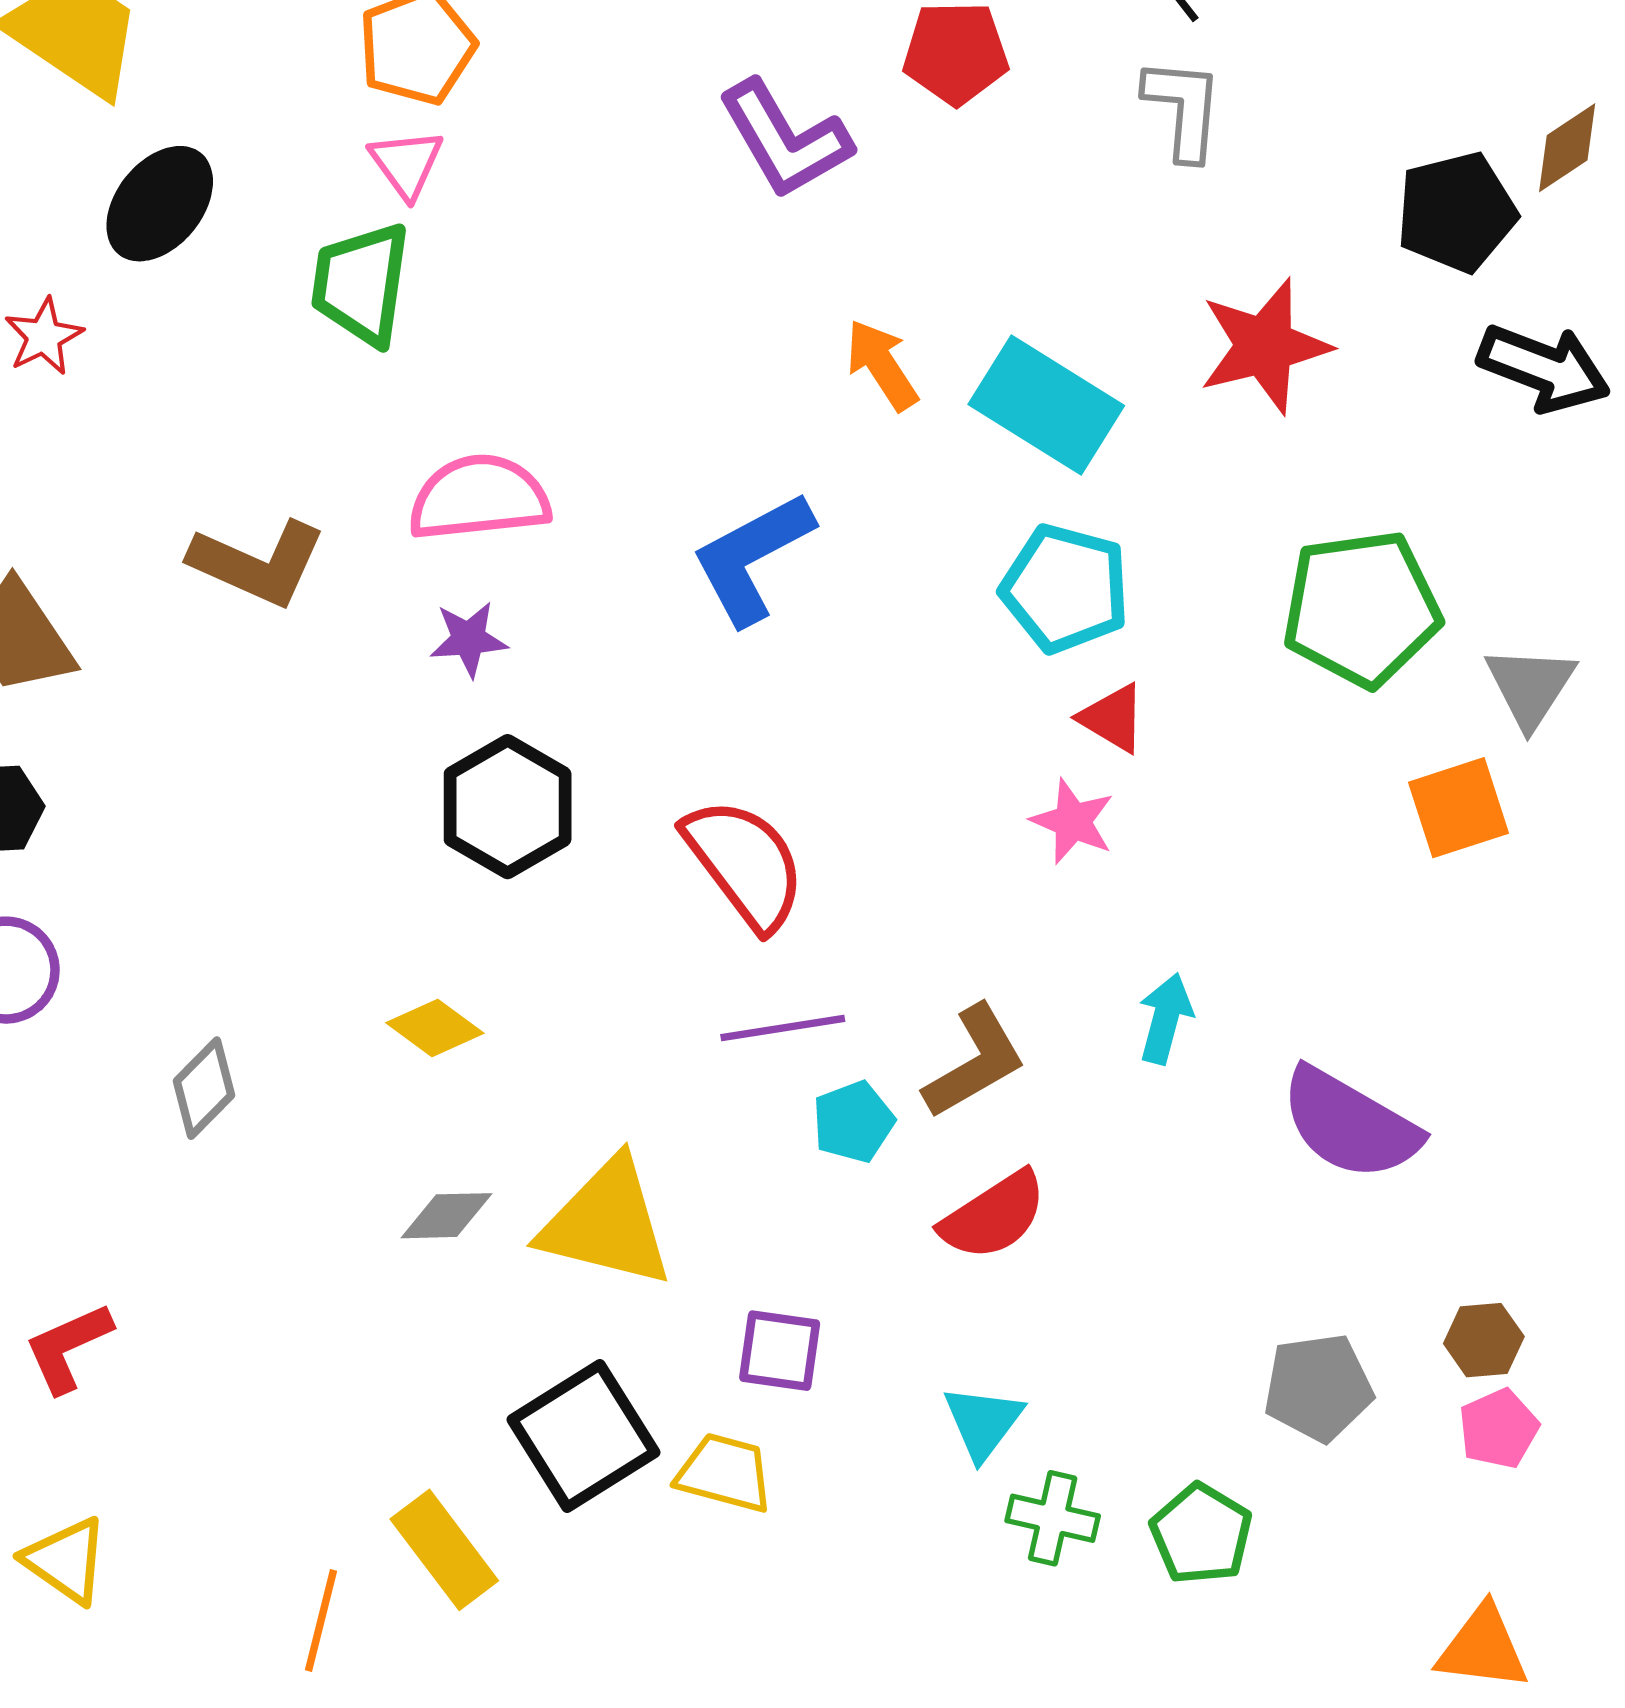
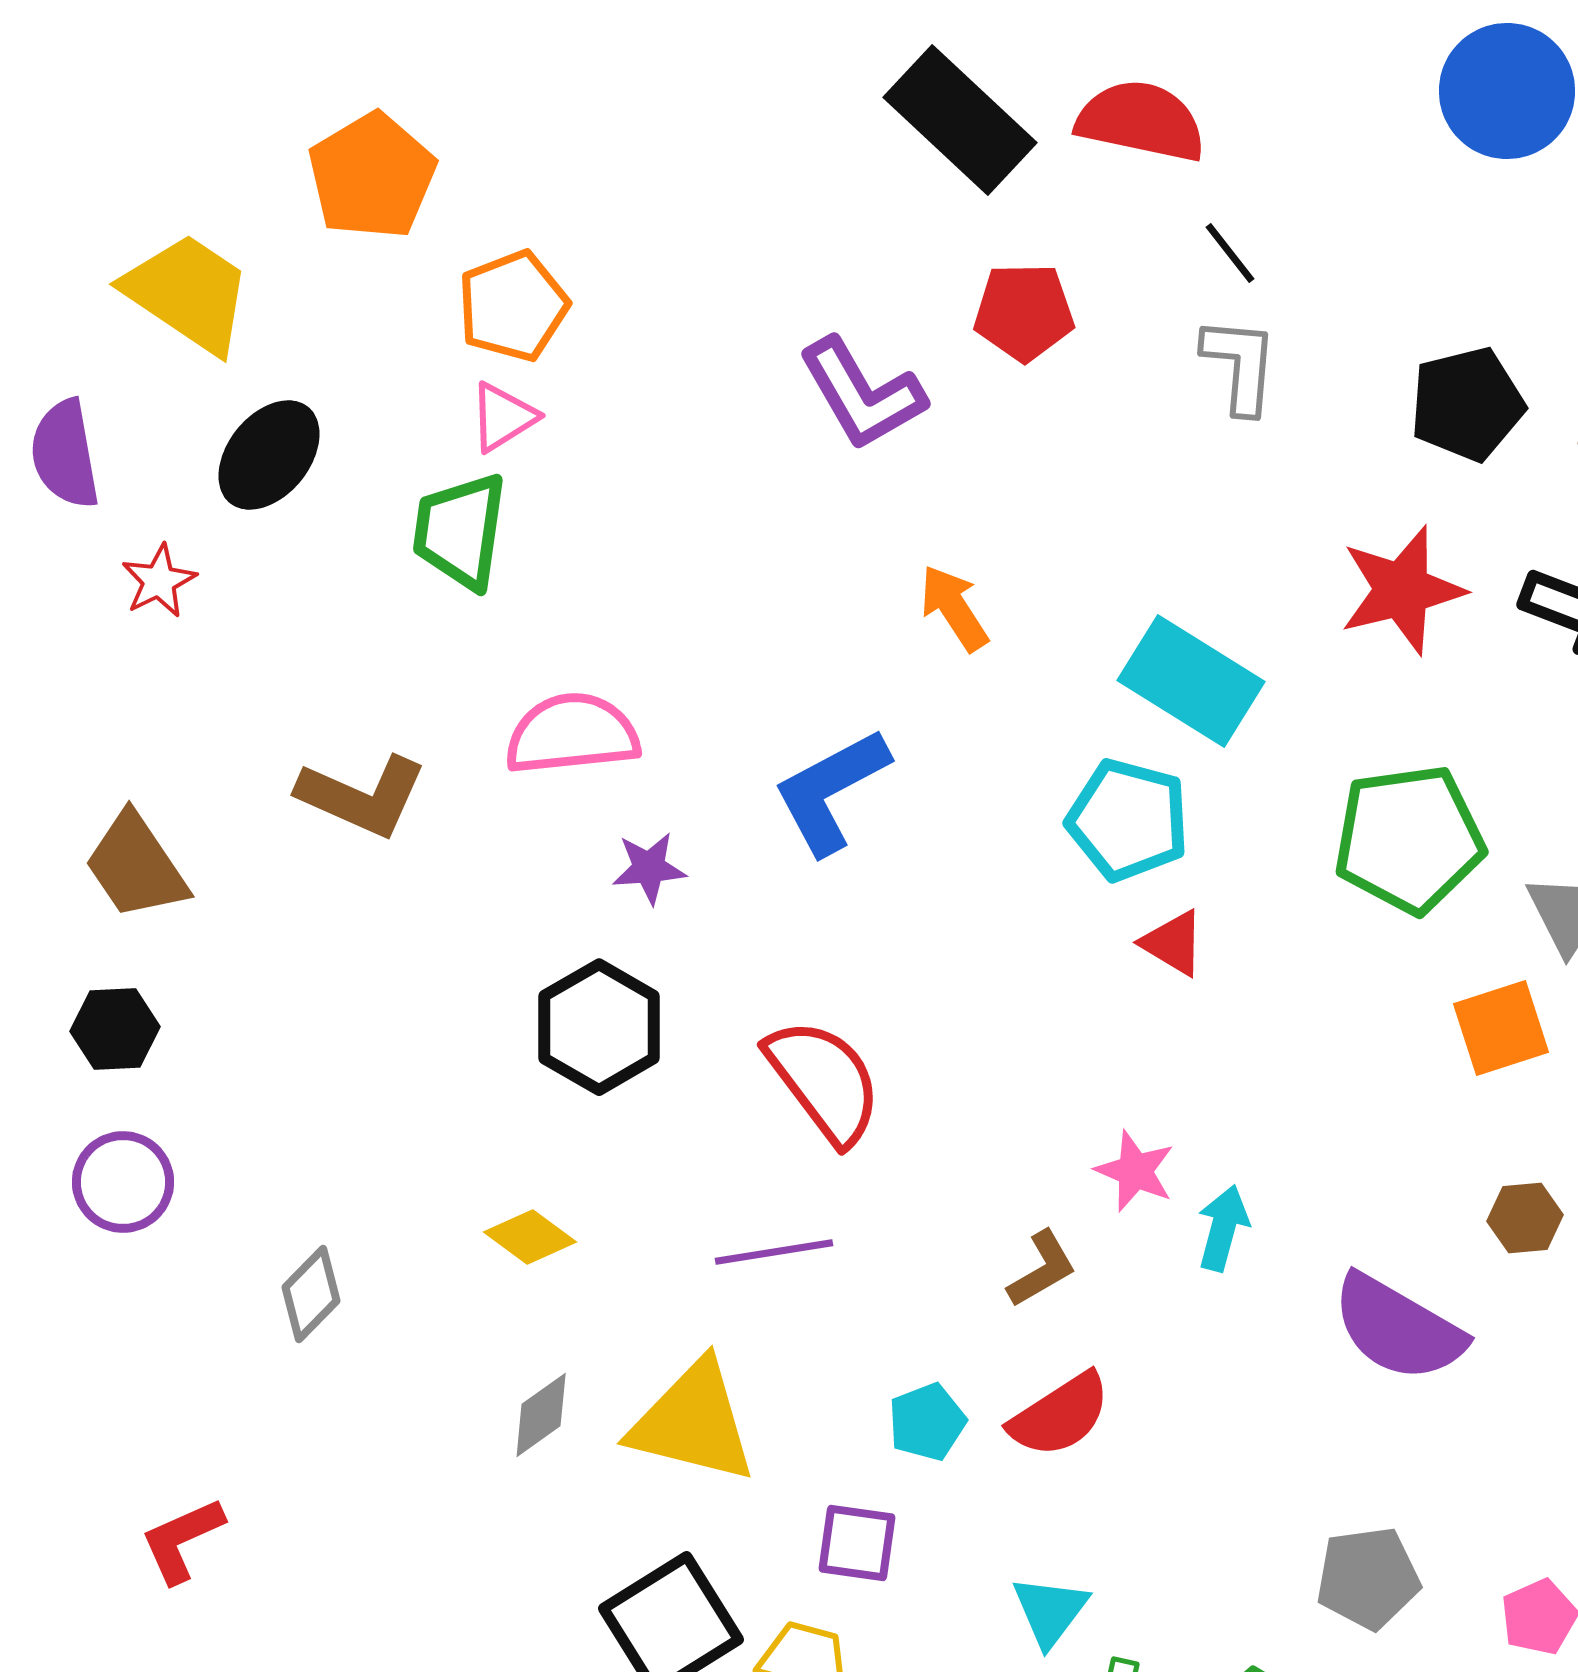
pink triangle: (406, 164) -> (503, 417), turned 34
black pentagon: (1456, 212) -> (1467, 404), moved
red star: (1265, 346) -> (1402, 590), moved
cyan rectangle: (1046, 405) -> (1191, 681), moved
purple star: (469, 639) -> (649, 868), moved
pink star: (1073, 821) -> (1135, 1171), moved
purple line: (783, 1028) -> (774, 1252), moved
brown L-shape: (975, 1062) -> (1042, 1269), size x0.7
cyan pentagon: (853, 1122) -> (927, 1422), moved
gray diamond: (446, 1216) -> (541, 1415), turned -34
brown hexagon: (1484, 1340) -> (1525, 1218), moved

